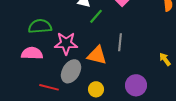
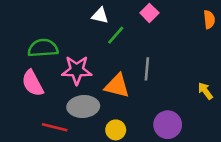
pink semicircle: (32, 53) -> (33, 83), turned -120
gray ellipse: (71, 71) -> (83, 107), turned 55

